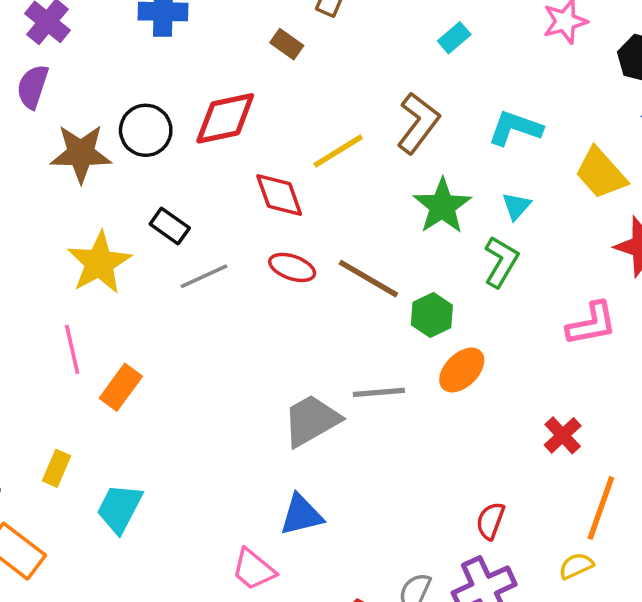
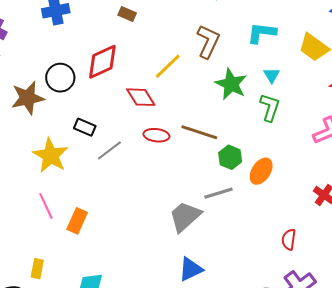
green hexagon: (432, 315) -> (230, 157), moved
yellow rectangle: (57, 468) -> (37, 269), moved
red semicircle: (490, 521) -> (289, 239), moved

